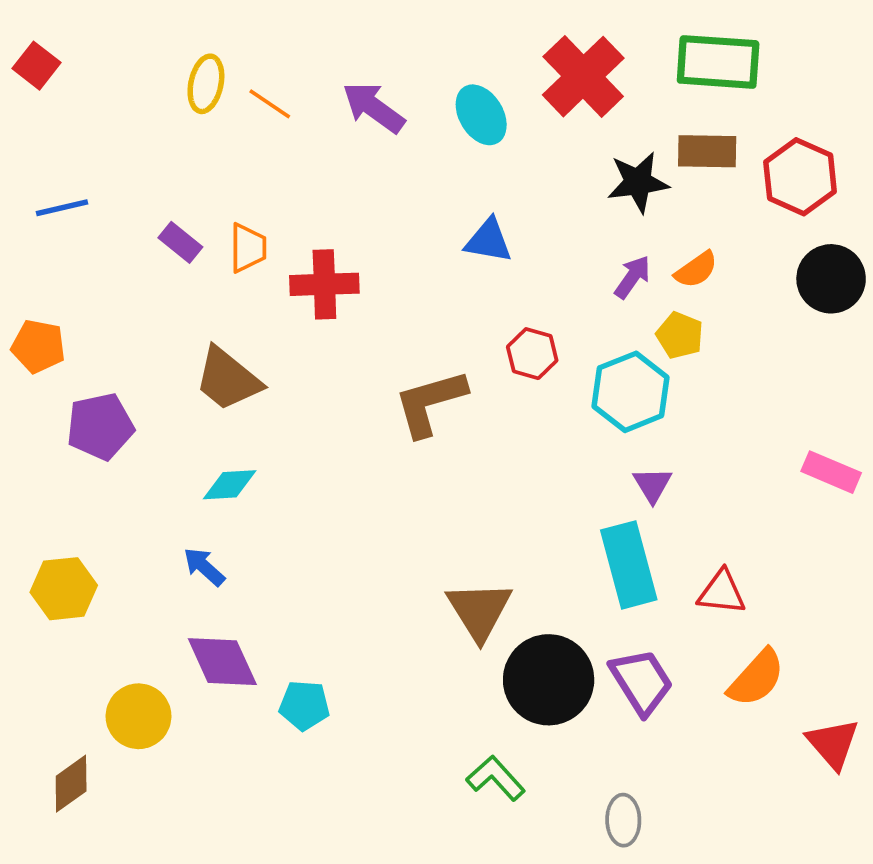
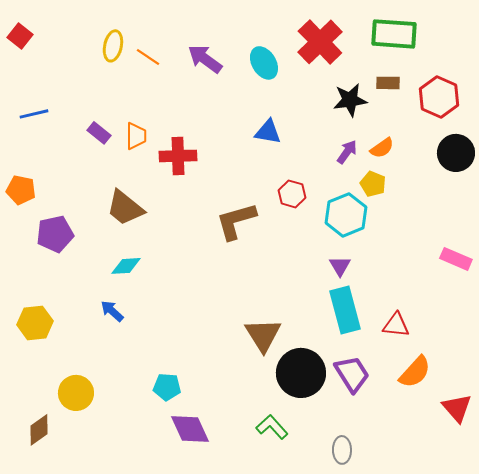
brown rectangle: (707, 151) -> (388, 83), size x0.7
purple triangle: (652, 485) -> (340, 266), moved
purple diamond: (222, 662) -> (190, 429), moved

